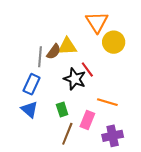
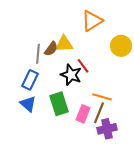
orange triangle: (97, 22) -> (92, 21), turned 30
yellow circle: (114, 42) -> (121, 46), moved
green rectangle: (62, 109) -> (59, 104), size x1.6
brown line: (67, 134) -> (99, 113), moved

